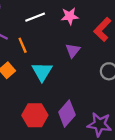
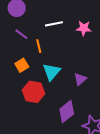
purple triangle: (73, 50) -> (80, 79), moved
red hexagon: (35, 115) -> (34, 92), moved

